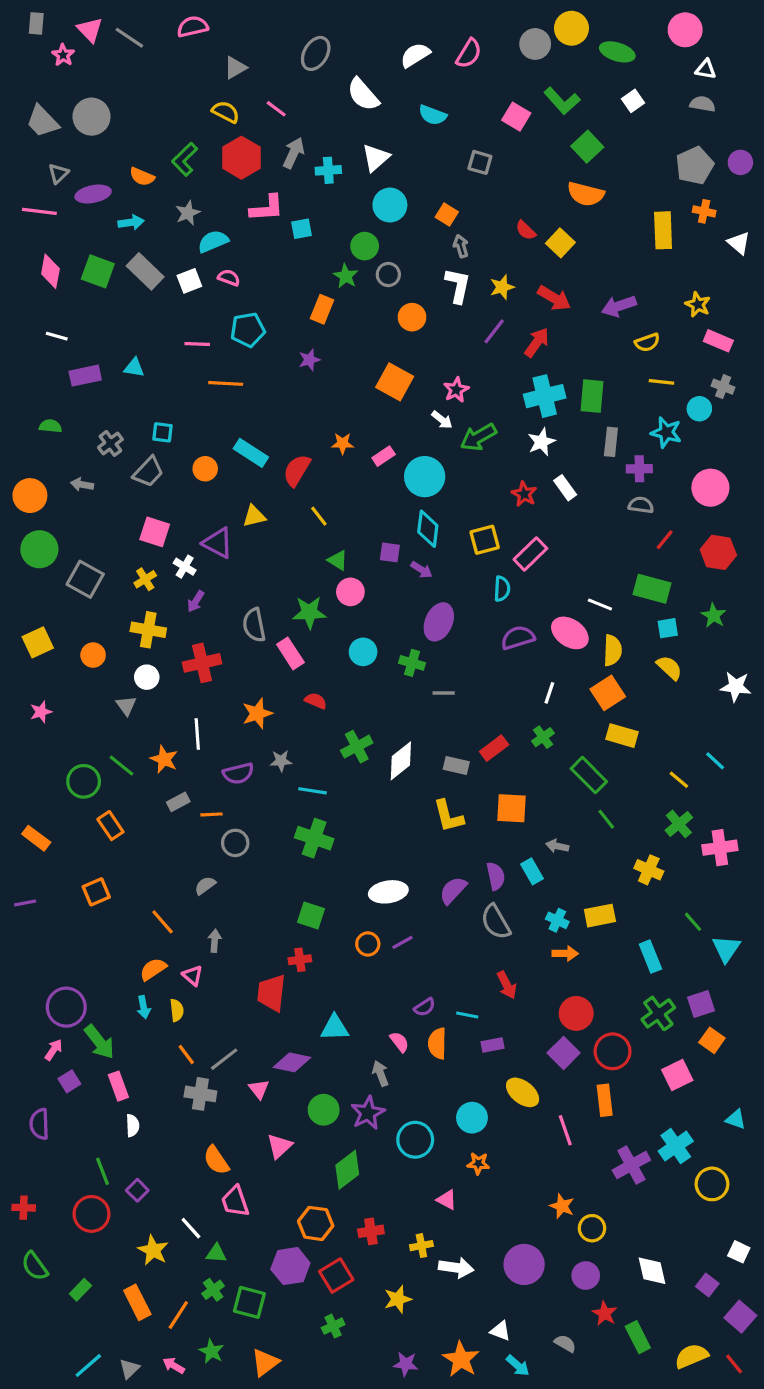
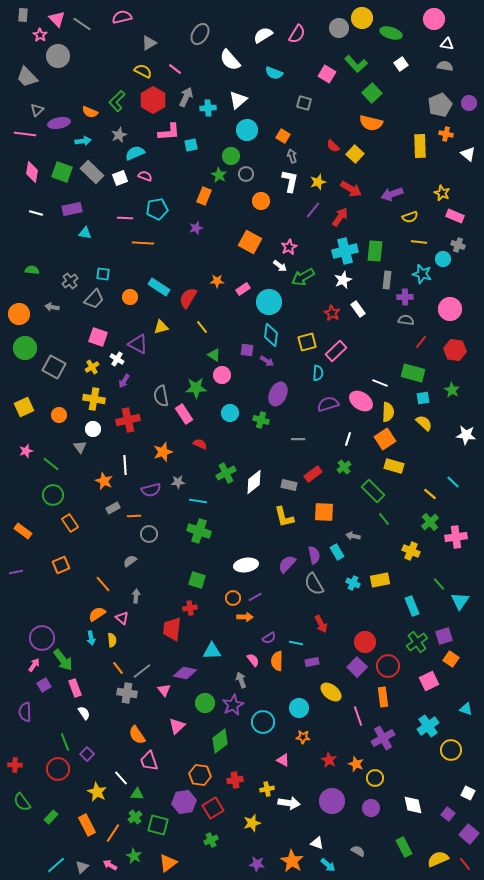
gray circle: (91, 117) -> (58, 56), moved
purple rectangle: (85, 376) -> (72, 209), moved
gray line: (444, 693) -> (298, 439), moved
green line: (121, 766) -> (51, 464), moved
orange arrow: (565, 953) -> (245, 617), moved
white semicircle: (133, 1126) -> (84, 713), turned -32
purple cross: (631, 1165) -> (383, 738), moved
red star: (605, 1313) -> (329, 760), moved

